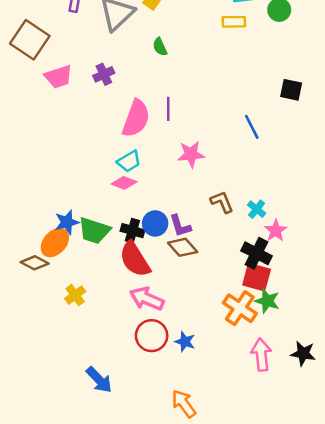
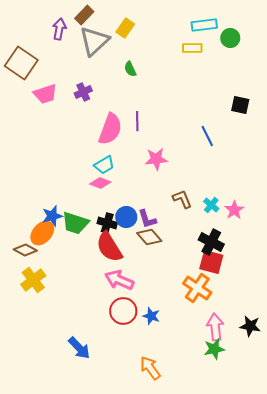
pink star: (276, 231) -> (234, 210), moved
yellow cross: (75, 295) -> (33, 280), moved, size x1.4
green star: (267, 301) -> (214, 349), moved, turned -30

